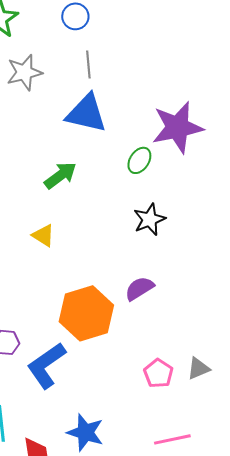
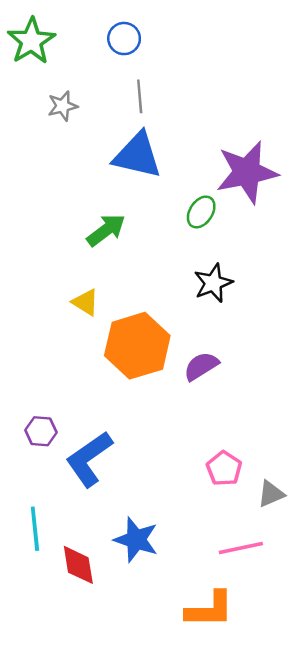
gray star: (24, 72) -> (63, 106), size x0.7
orange hexagon: (86, 313) -> (137, 346), moved
gray triangle: (198, 368) -> (271, 494), moved

